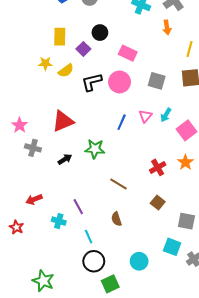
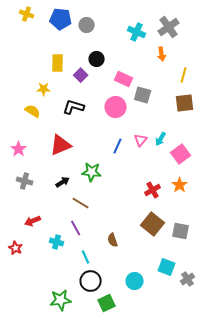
yellow semicircle: (66, 71) -> (33, 111), moved, turned -112
gray square: (157, 81) -> (143, 95), moved
black L-shape: (92, 82) -> (74, 107), moved, turned 30
gray cross: (33, 148) -> (25, 181), moved
brown line: (118, 184) -> (81, 203), moved
brown square: (158, 203) -> (153, 224), size x1.6
gray square: (186, 221) -> (181, 231), moved
green star: (43, 281) -> (61, 300), moved, turned -30

